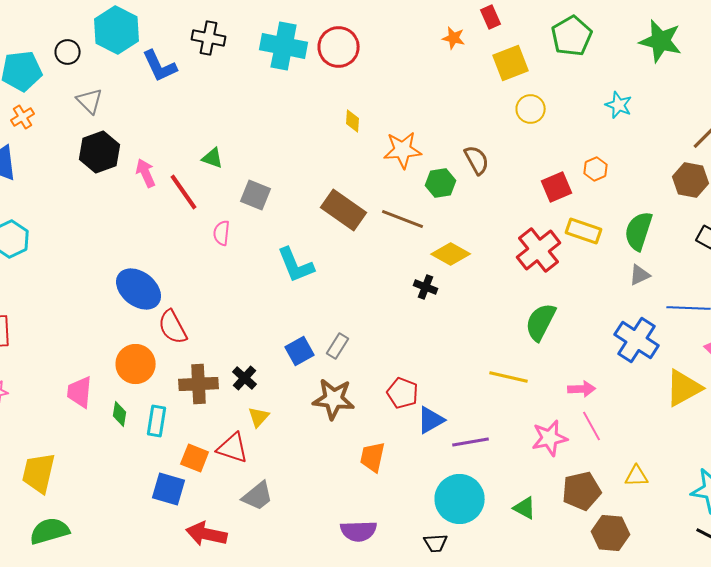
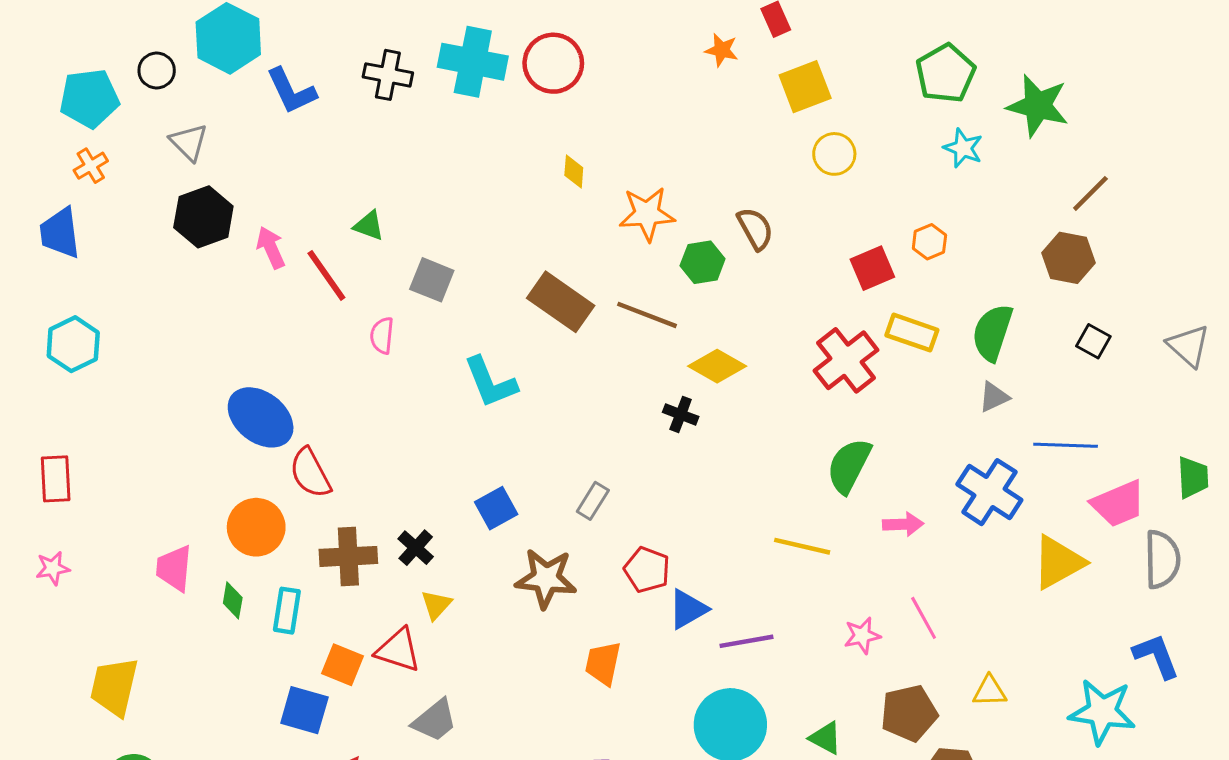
green pentagon: (572, 36) -> (946, 73), moved
black cross: (209, 38) -> (388, 75), moved
green star: (661, 41) -> (1038, 106), moved
gray rectangle: (338, 346) -> (593, 501), moved
pink arrow: (582, 389) -> (903, 524), moved
pink star: (550, 438) -> (862, 636), size x0.7

